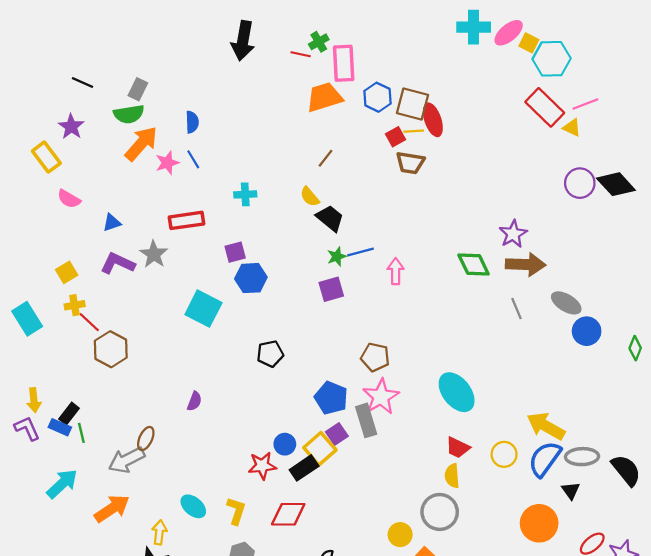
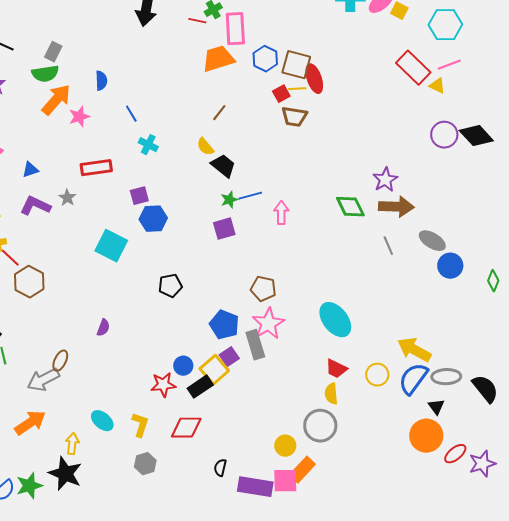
cyan hexagon: (552, 59) -> (445, 25), moved
blue line: (193, 159) -> (131, 114), moved
cyan cross: (245, 194) -> (148, 145), turned 30
gray star: (154, 254) -> (67, 198), size x0.7
orange circle: (539, 523) -> (426, 436), moved

